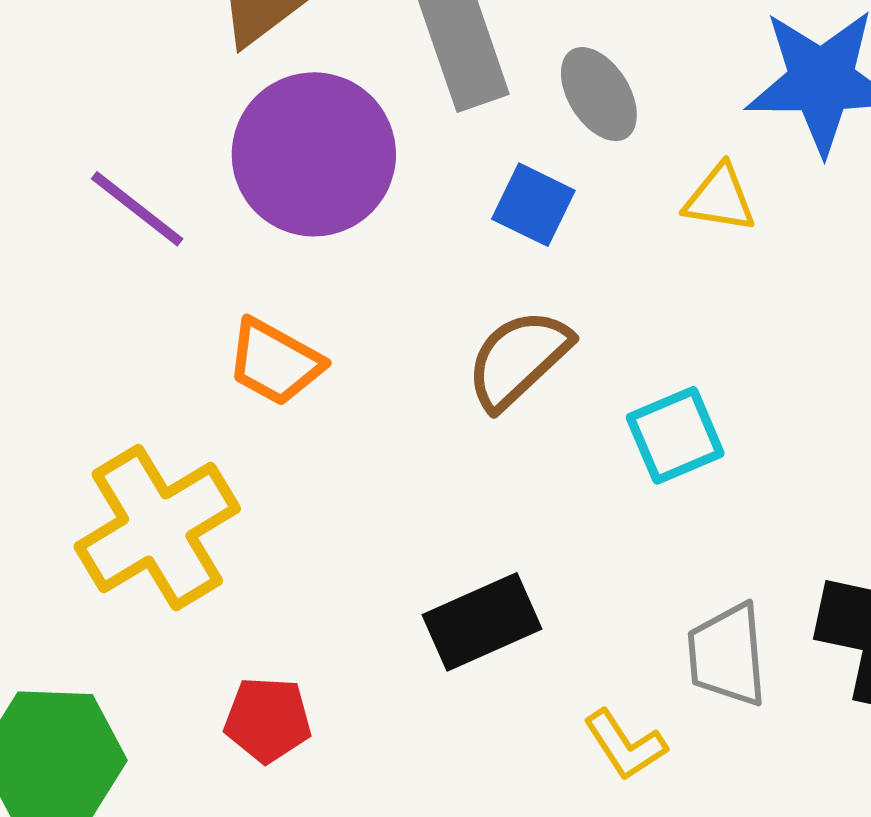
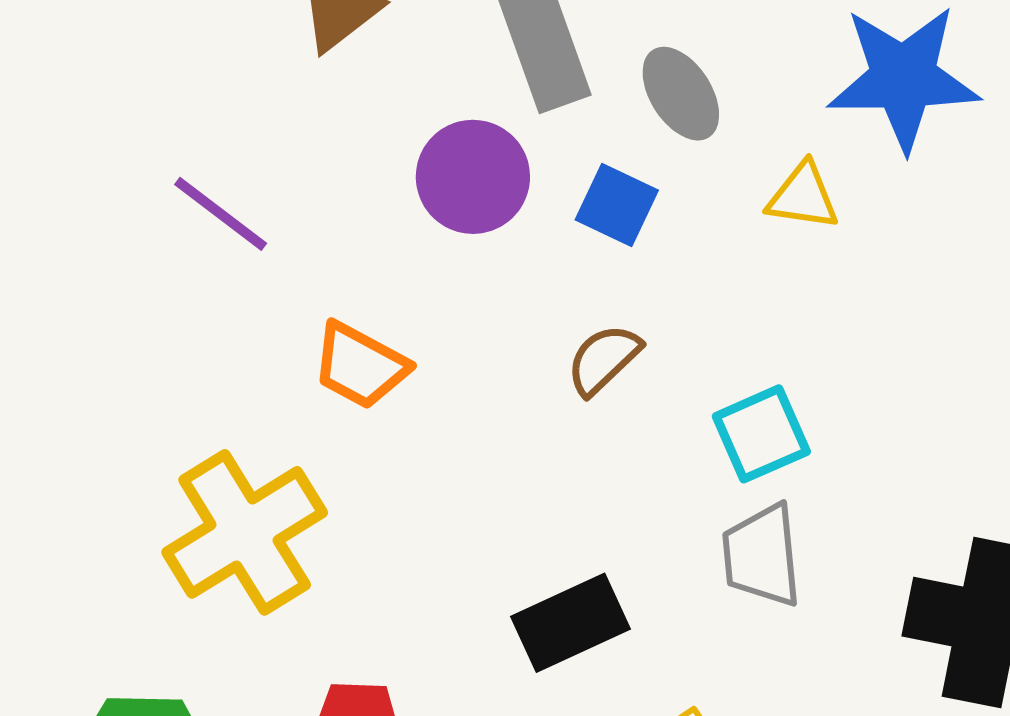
purple circle: (314, 154) -> (473, 177), moved, size x0.7
brown semicircle: (518, 359) -> (604, 359), size x0.7
gray trapezoid: (727, 655) -> (762, 556), moved

